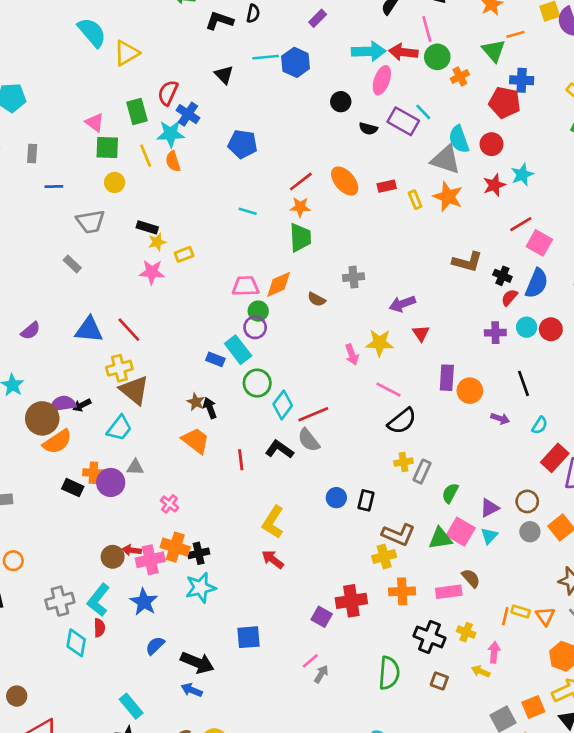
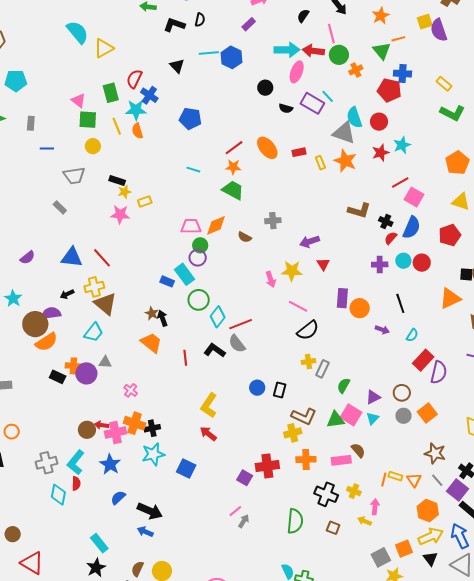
green trapezoid: (300, 238) -> (233, 190), turned -60
black arrow: (82, 405) -> (67, 294), moved
blue square: (248, 637) -> (186, 468), moved, turned 30

